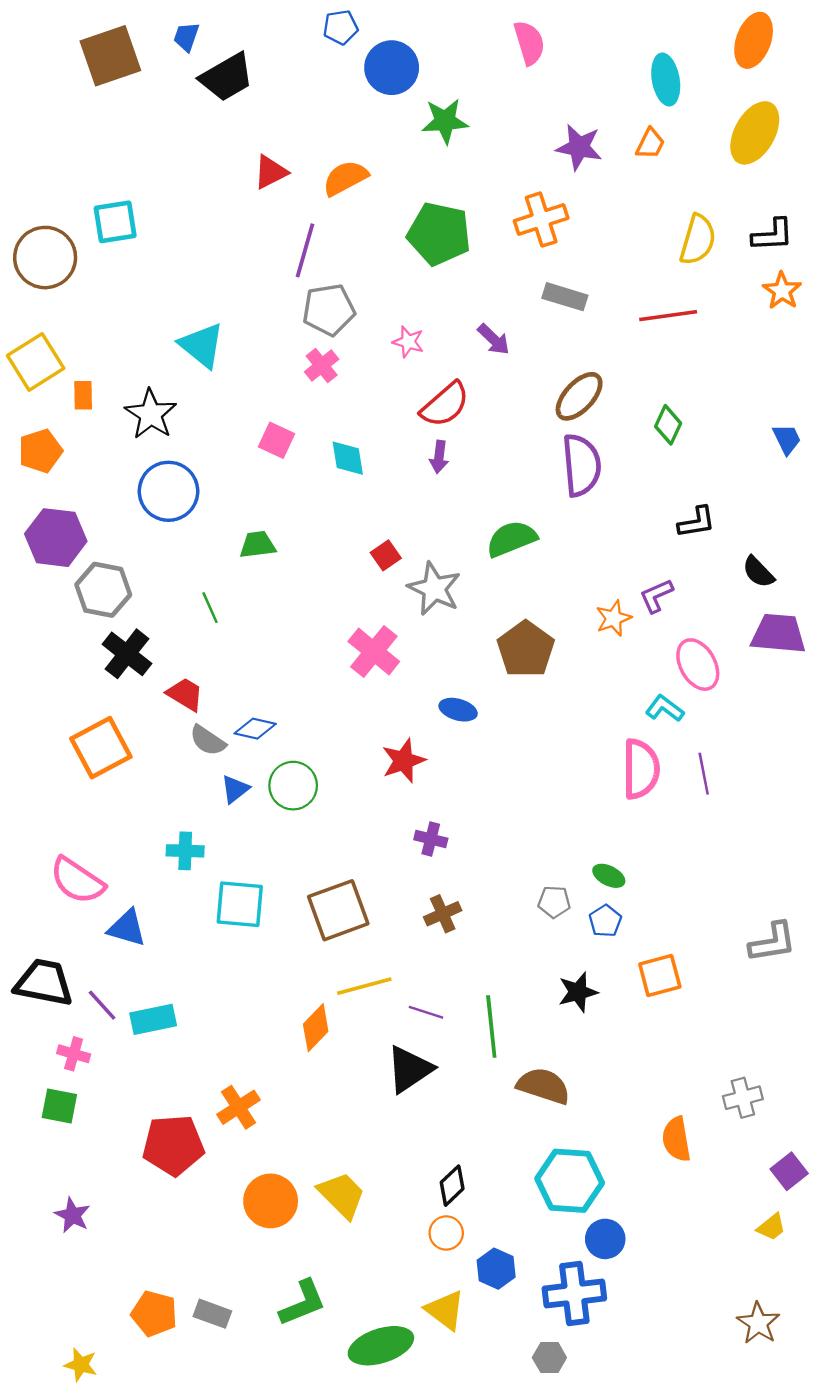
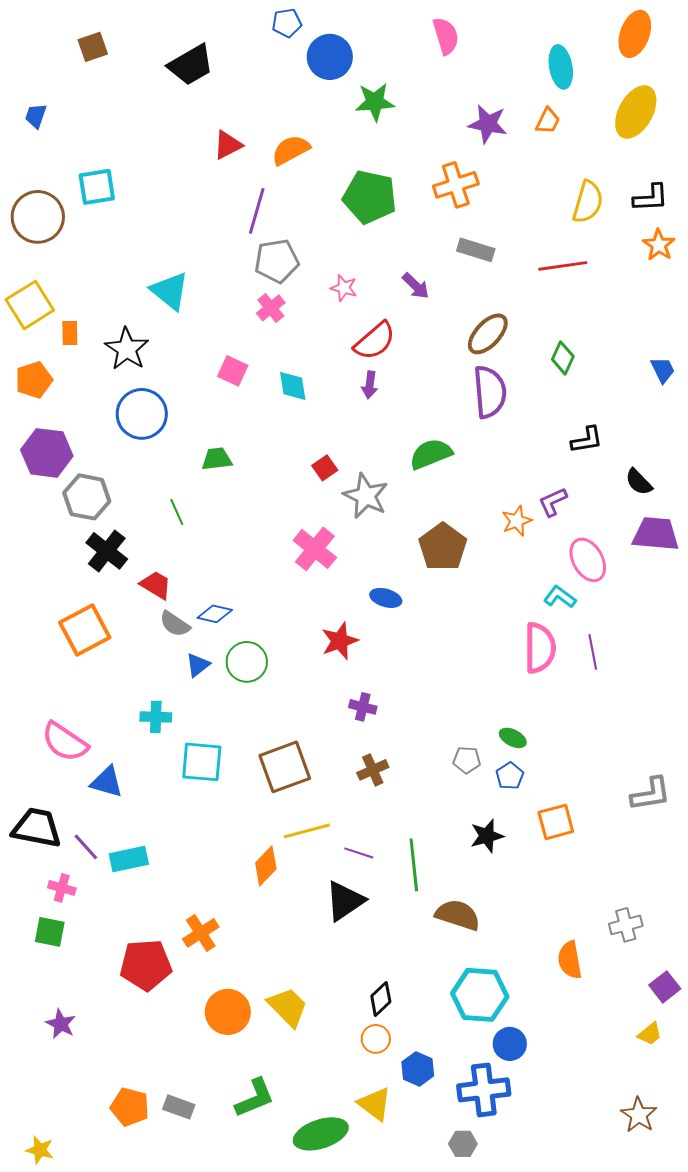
blue trapezoid: (186, 37) -> (36, 116), moved
brown square: (110, 56) -> (93, 47), size x0.6
yellow star: (81, 1365) -> (40, 1150), moved

